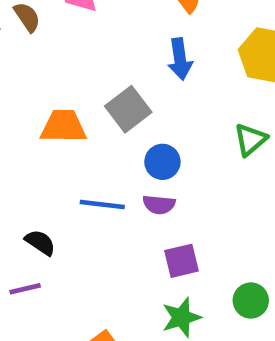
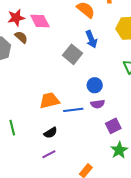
gray square: (128, 109) -> (73, 54), moved
orange trapezoid: (63, 126) -> (49, 100), moved
black semicircle: (40, 242) -> (51, 133), turned 128

